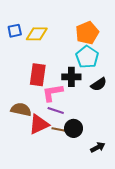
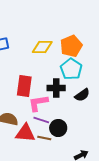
yellow diamond: (37, 34) -> (42, 47), moved
red triangle: (39, 124) -> (25, 133), turned 30
black circle: (74, 128) -> (58, 128), moved

